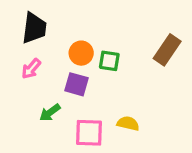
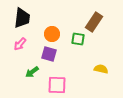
brown rectangle: (167, 50) -> (94, 22), moved
green square: (109, 61) -> (78, 39), moved
yellow semicircle: (128, 123) -> (101, 69), moved

